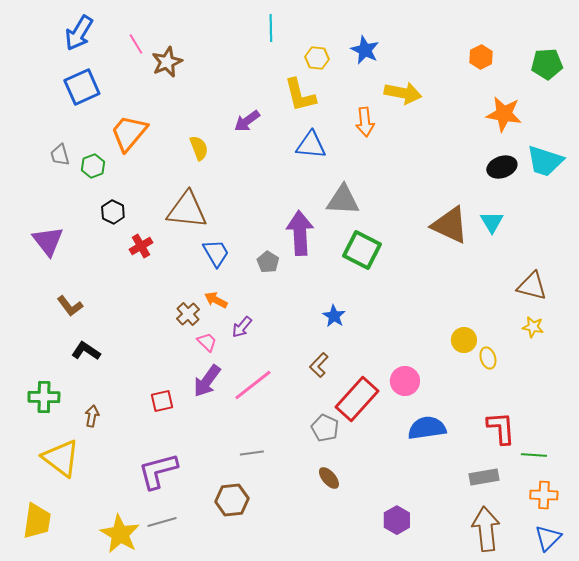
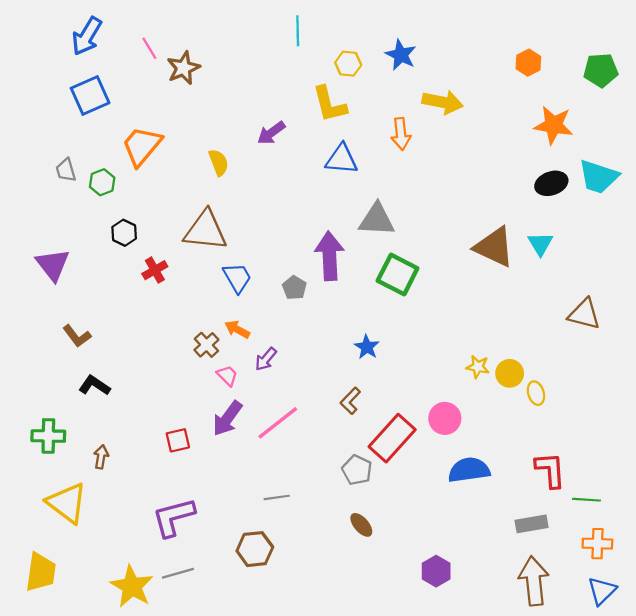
yellow star: (533, 327) -> (478, 367), moved

